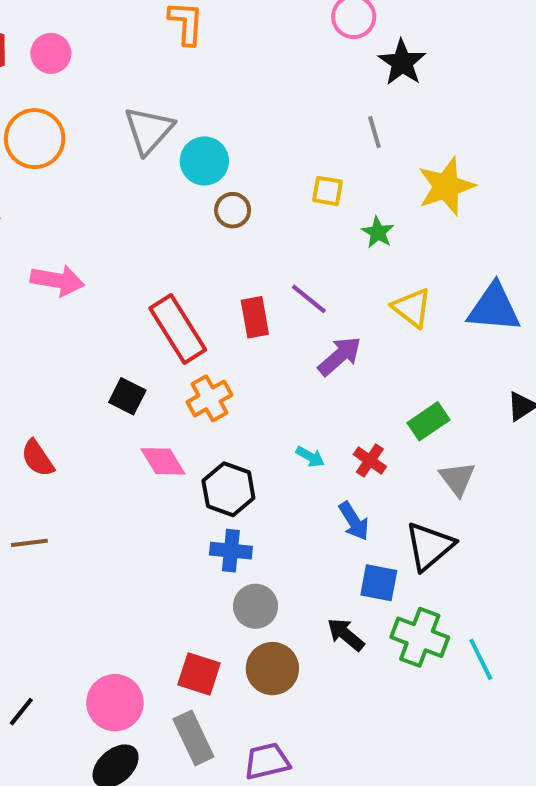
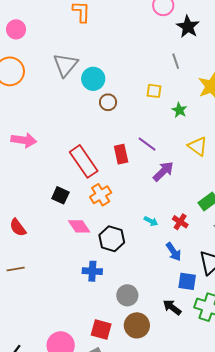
blue cross: (231, 551) -> (92, 271), moved

